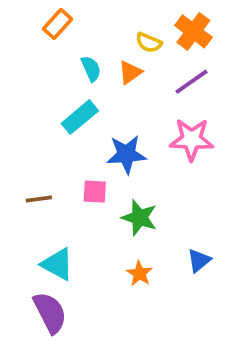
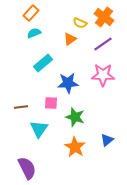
cyan semicircle: (91, 69) -> (34, 33), moved, turned -88
cyan triangle: (57, 264) -> (39, 129), moved, turned 36
orange star: (139, 273) -> (75, 147), size x1.5

